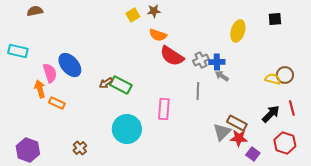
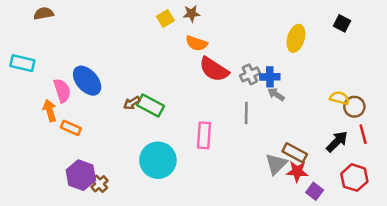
black square: (275, 19) -> (342, 23), turned 32
brown circle: (285, 75) -> (354, 107), moved
purple hexagon: (28, 150) -> (81, 175), moved

